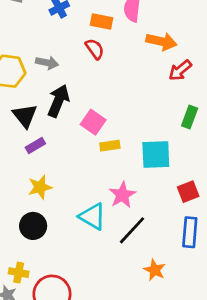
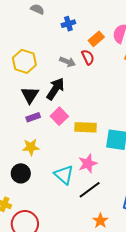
orange rectangle: (102, 21) -> (96, 39), turned -63
gray arrow: (47, 63) -> (67, 62), moved
pink square: (93, 122) -> (59, 116), moved
yellow rectangle: (110, 146) -> (85, 127), size x1.5

